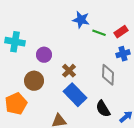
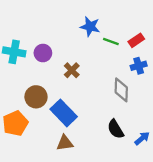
purple circle: (44, 55) -> (43, 53), moved
brown cross: (69, 71) -> (72, 70), moved
blue rectangle: (75, 95) -> (64, 113), moved

